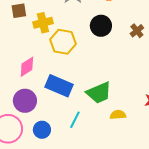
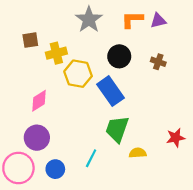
brown cross: (137, 31) -> (158, 62), turned -32
blue rectangle: (59, 86) -> (111, 91), moved, turned 32
green trapezoid: (99, 93) -> (117, 129), turned 132

